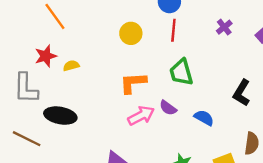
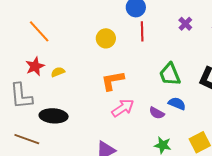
green trapezoid: (181, 72) -> (170, 74), moved
purple semicircle: (168, 108) -> (157, 113), moved

